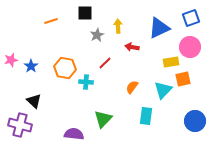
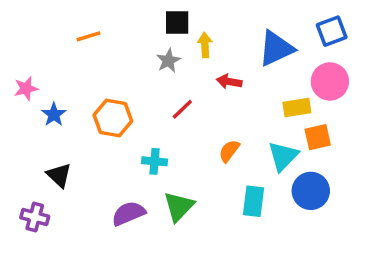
black square: (85, 13) -> (177, 22), moved
pink star: (11, 60) -> (26, 88), moved
cyan cross: (86, 82) -> (155, 161), moved
blue circle: (195, 121) -> (311, 191), moved
purple cross: (20, 125) -> (35, 217), size x0.7
purple semicircle: (74, 134) -> (128, 213), moved, turned -30

